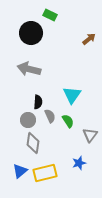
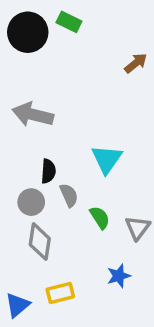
black circle: (31, 33) -> (28, 32), moved
green semicircle: (68, 121) -> (100, 218), moved
blue triangle: (20, 171) -> (17, 305), moved
yellow rectangle: (45, 173) -> (60, 293), size x0.7

